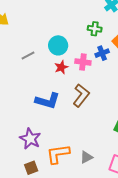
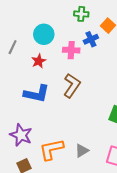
gray line: (28, 55) -> (13, 47), turned -32
red star: (61, 67) -> (39, 61), moved

